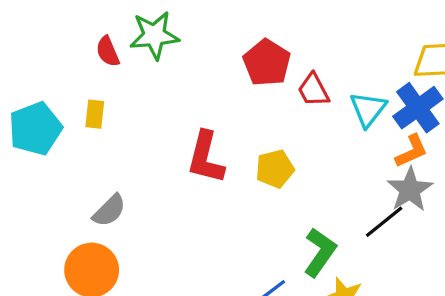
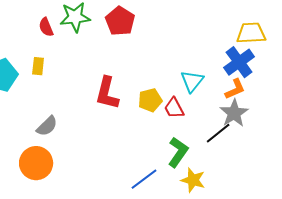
red pentagon: (267, 63) -> (120, 21), moved
red trapezoid: (313, 90) -> (174, 108), moved
cyan triangle: (368, 109) -> (192, 81), moved

